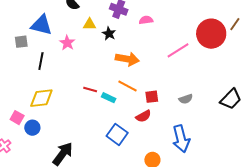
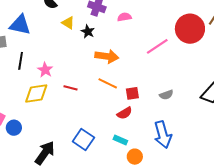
yellow triangle: (90, 24) -> (68, 23), turned 32
pink star: (67, 43) -> (45, 70), moved
yellow diamond: (41, 98) -> (36, 94), moved
cyan rectangle: (109, 98) -> (120, 140), moved
blue square: (117, 134) -> (83, 139), moved

